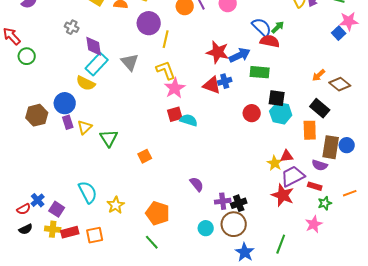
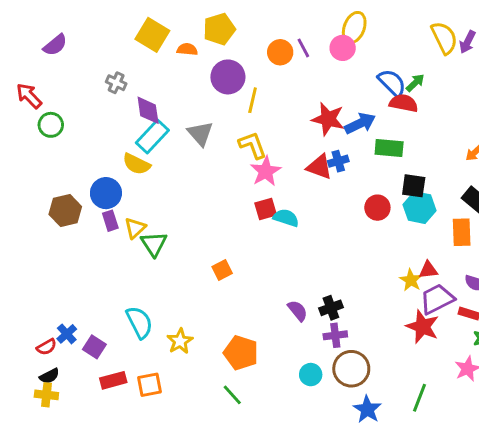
green triangle: (109, 138) -> (154, 244), moved
black cross: (239, 203) -> (331, 308), moved
yellow cross: (53, 229) -> (46, 395), moved

